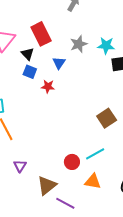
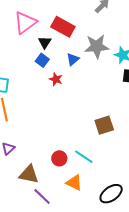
red rectangle: (41, 34) -> (63, 27), turned -50
gray star: (79, 44) -> (97, 46), size x1.4
cyan line: (95, 154) -> (84, 157), turned 48
brown triangle: (47, 185) -> (29, 174), turned 35

